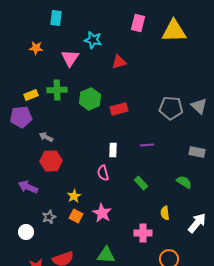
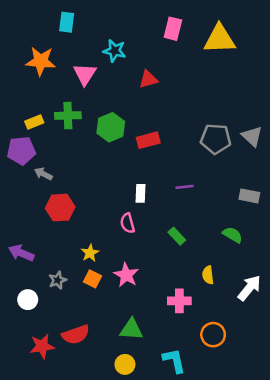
orange star: (36, 48) -> (41, 61), size x1.6
gray arrow: (46, 137) -> (43, 174), moved
purple arrow: (28, 187) -> (21, 253), moved

